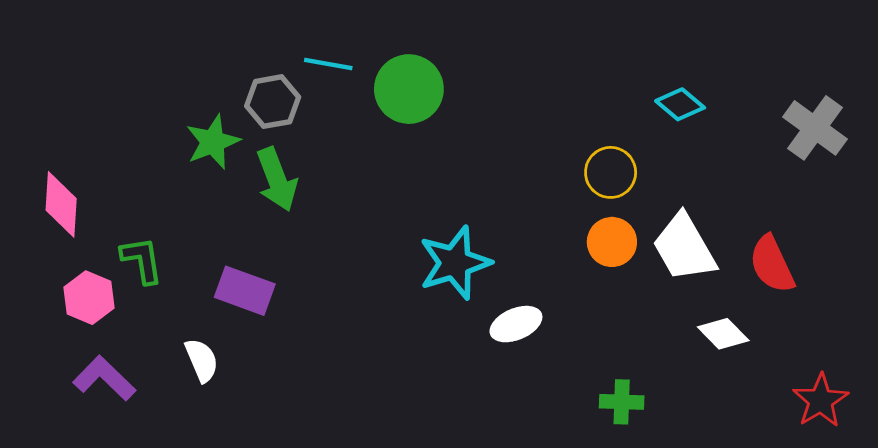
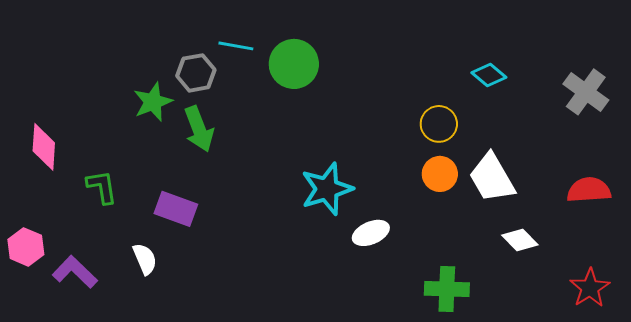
red semicircle: (772, 264) -> (589, 190), moved, turned 111
pink hexagon: (89, 298) -> (26, 247), moved
green cross: (622, 402) -> (447, 289), size x1.4

